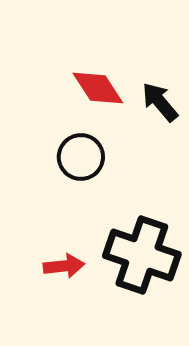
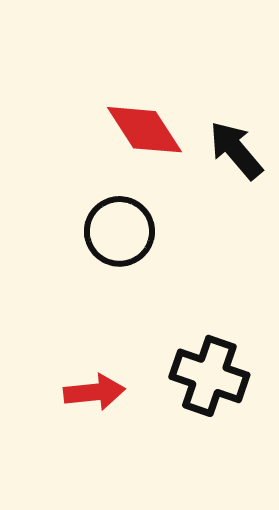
black cross: (142, 255) -> (209, 376), size x0.7

